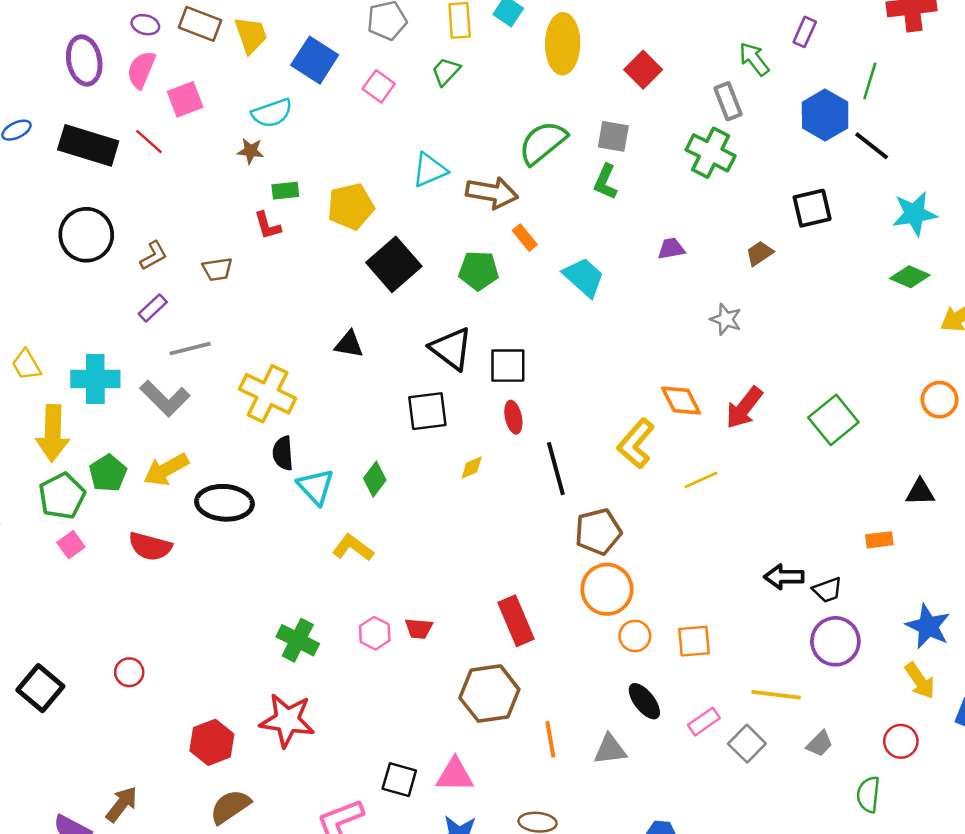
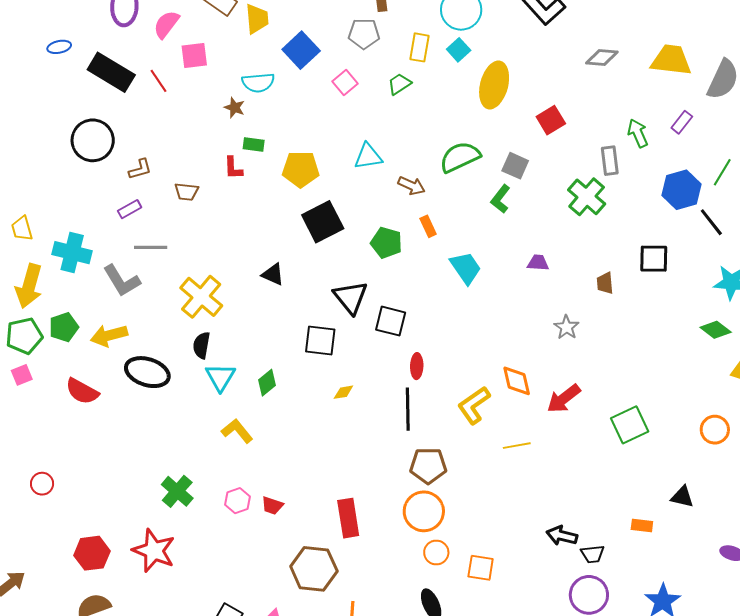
brown arrow: (492, 193) -> (411, 186), size x0.7
brown trapezoid: (760, 253) -> (605, 283), turned -75
red ellipse: (513, 417) -> (417, 366), moved

